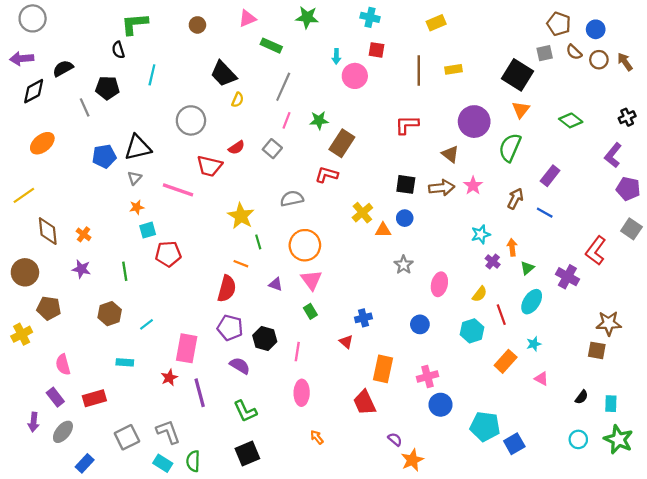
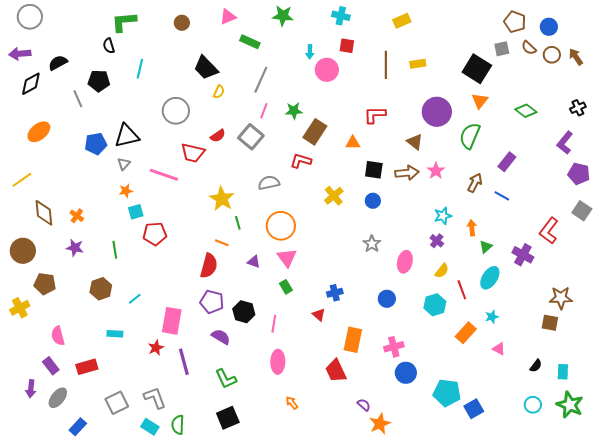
gray square: (272, 149) -> (251, 137), size x1.4
orange triangle: (383, 230) -> (353, 143), moved
purple cross: (493, 261) -> (437, 241), moved

